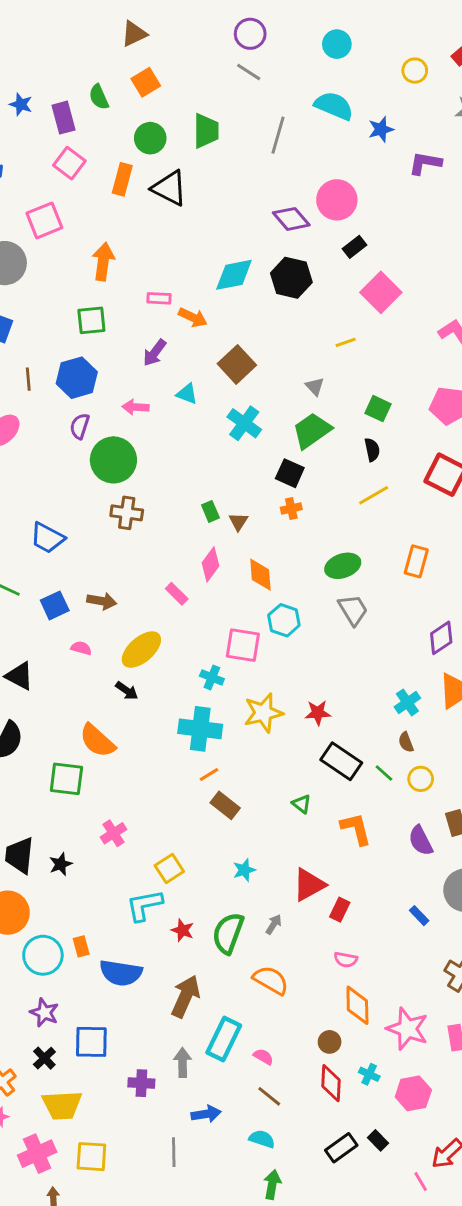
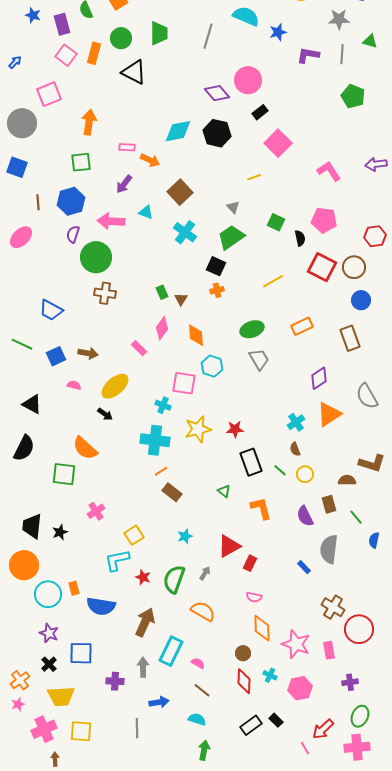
orange rectangle: (122, 179) -> (94, 53), moved
pink arrow: (136, 407) -> (111, 221), size x1.5
black semicircle: (372, 450) -> (300, 238), moved
orange rectangle: (416, 561) -> (302, 326), turned 50
black rectangle: (341, 761) -> (251, 462), turned 36

